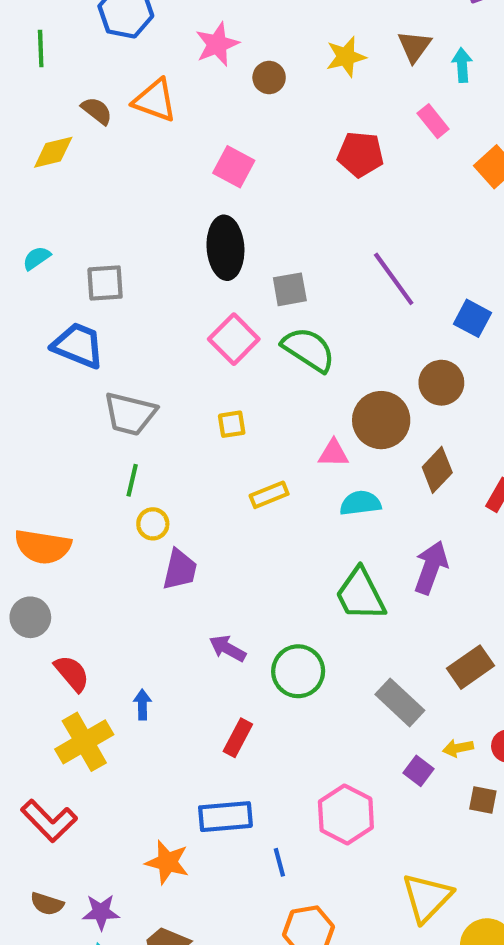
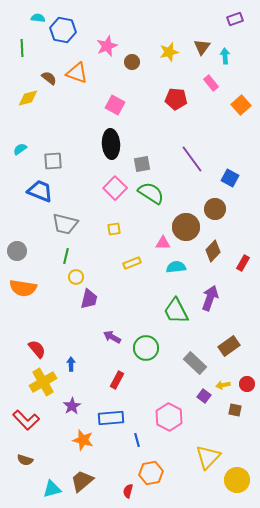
gray circle: (30, 617) -> (17, 251), moved
purple star: (101, 912) -> (72, 406), moved, turned -30

